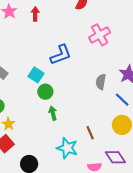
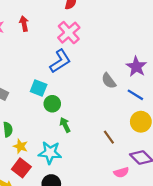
pink cross: (100, 35) -> (69, 33), moved
gray semicircle: (101, 82) -> (109, 81), turned -35
cyan star: (67, 148) -> (50, 153), moved

